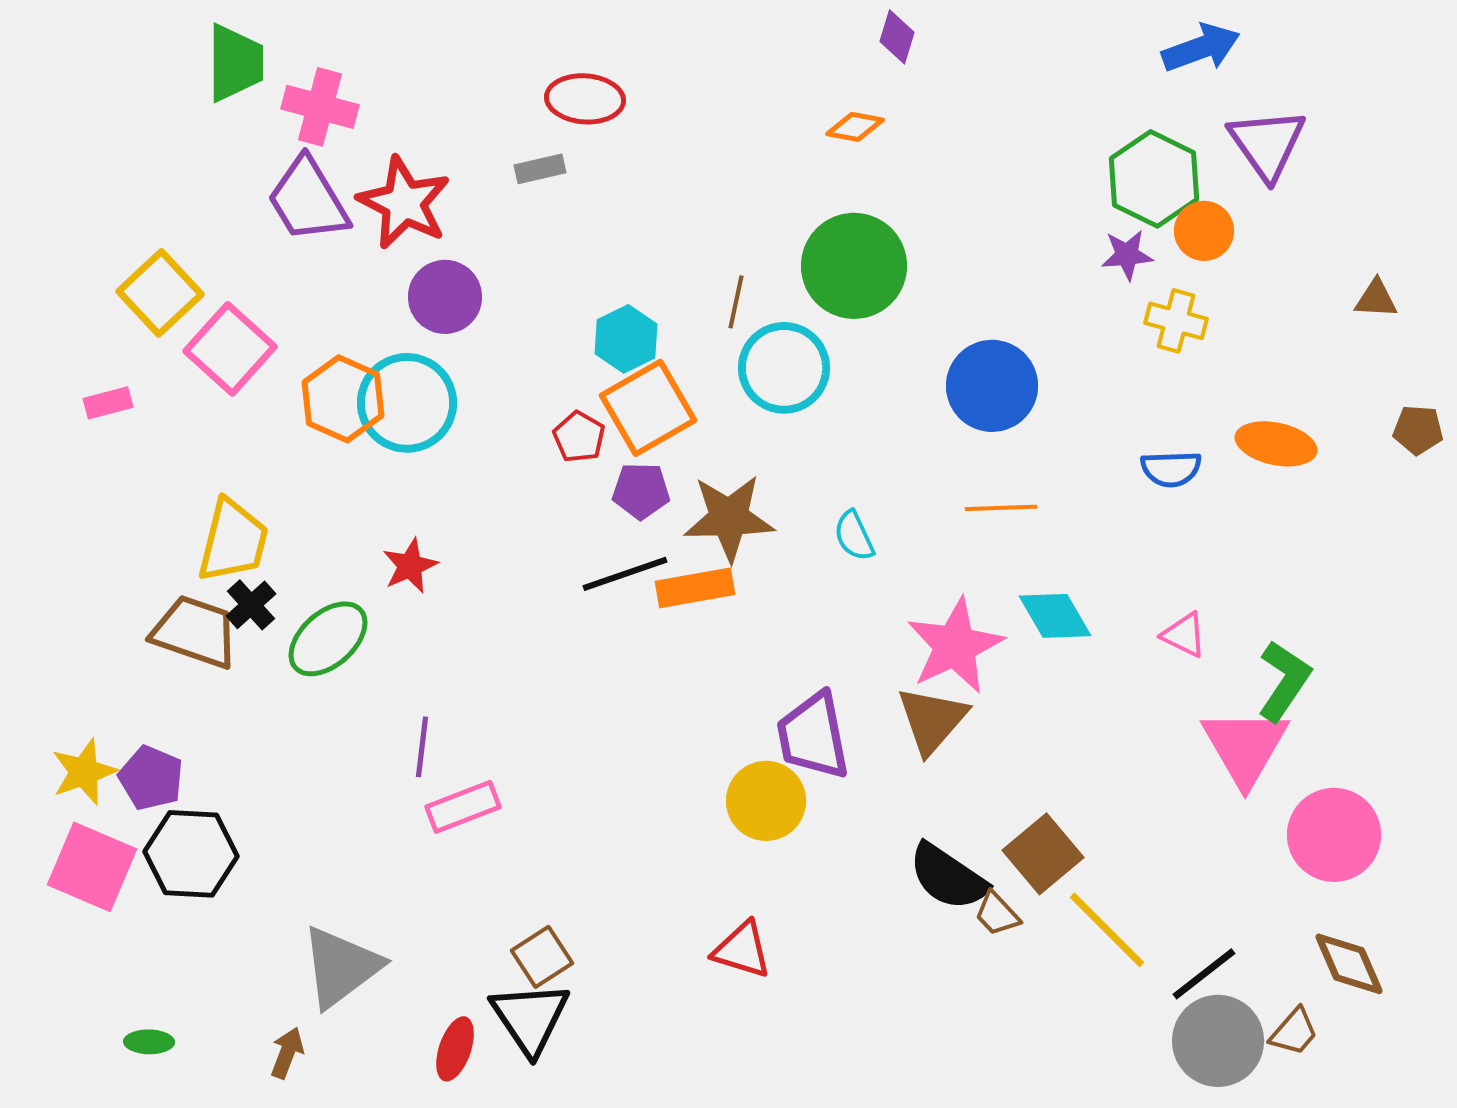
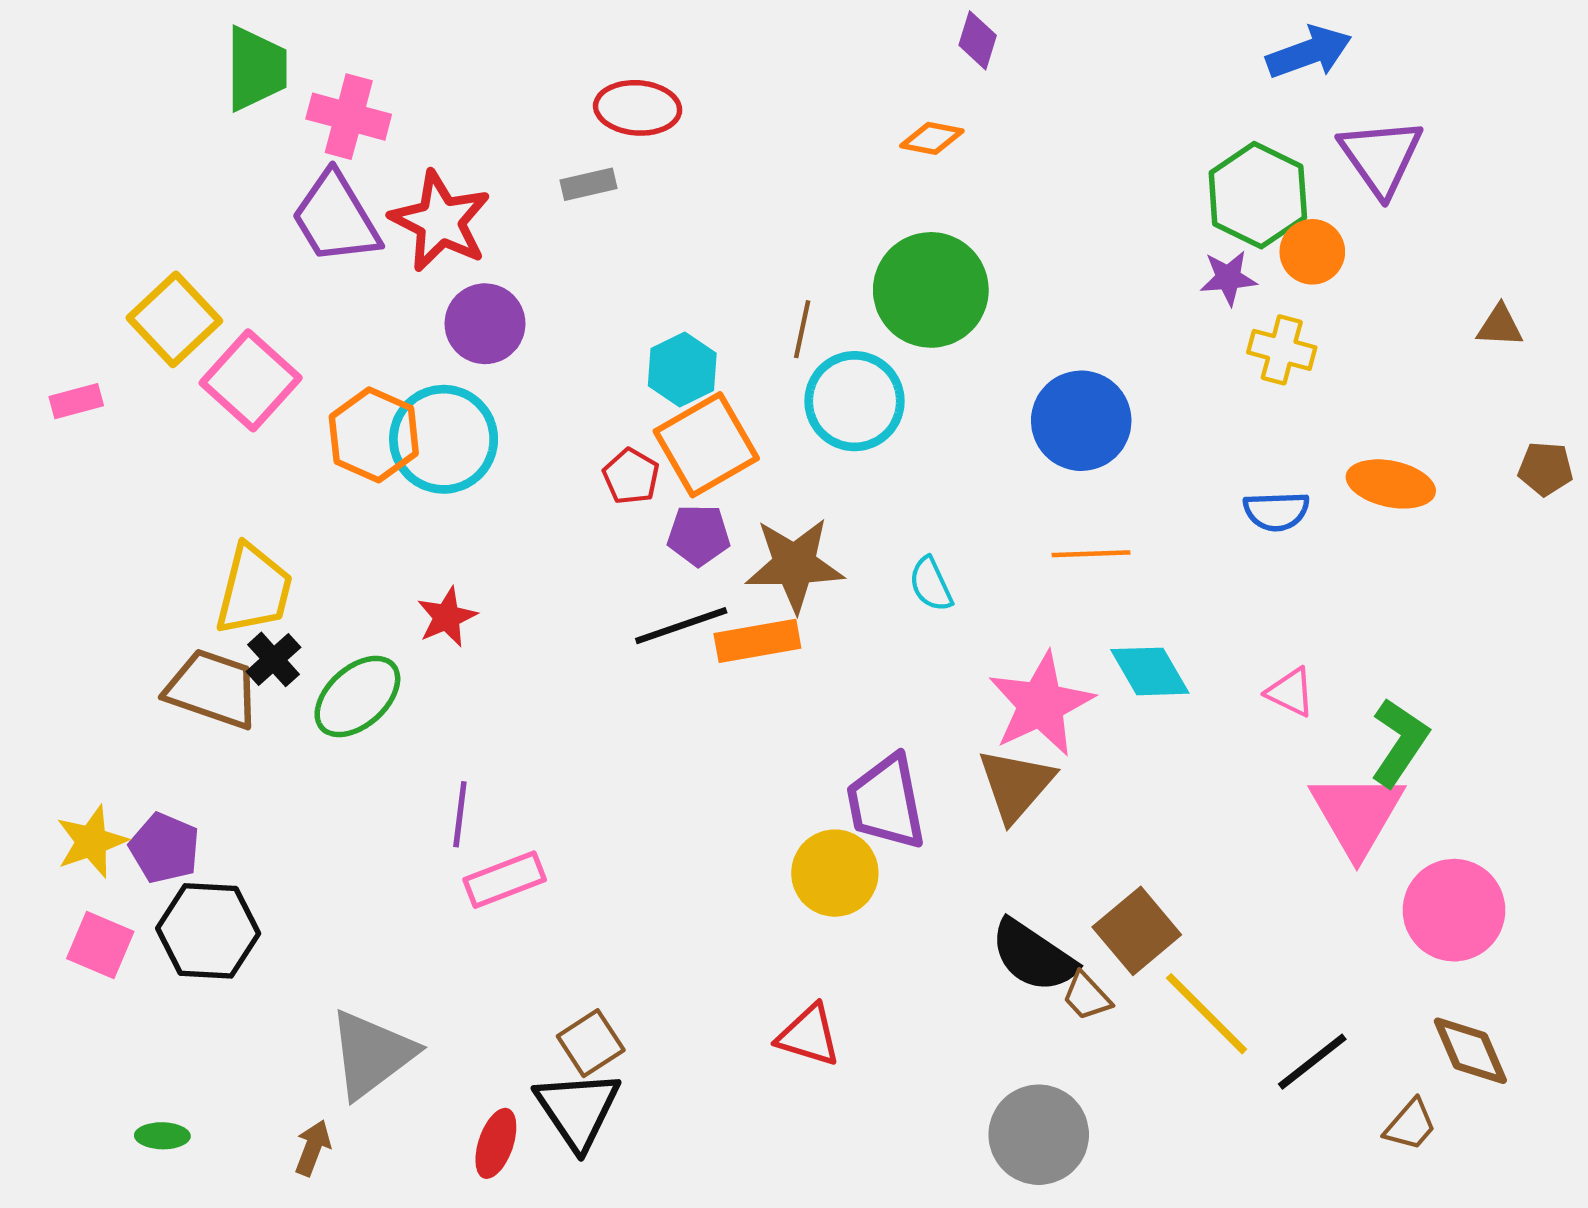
pink rectangle: (108, 403) -> (76, 401), moved
pink square: (92, 867) -> (100, 945), size x0.7
gray circle: (1218, 1041) -> (1039, 1135), moved

